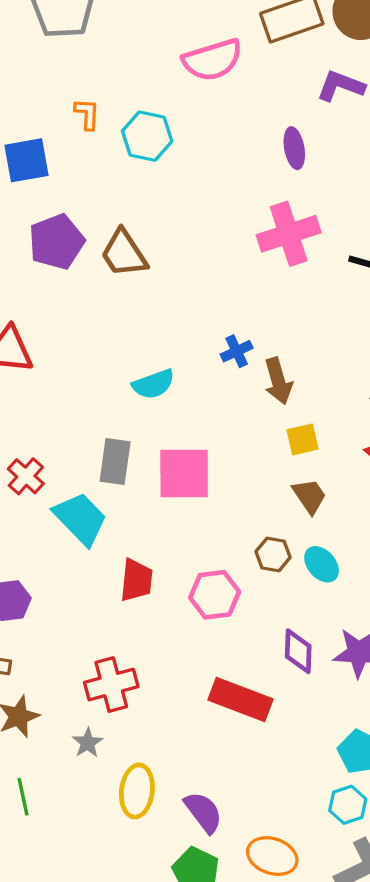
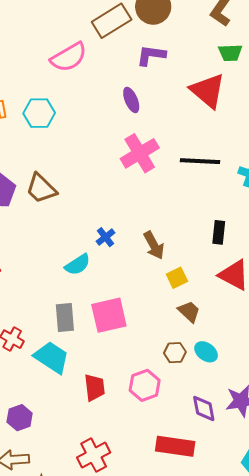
blue cross: (237, 351) -> (106, 237), moved

